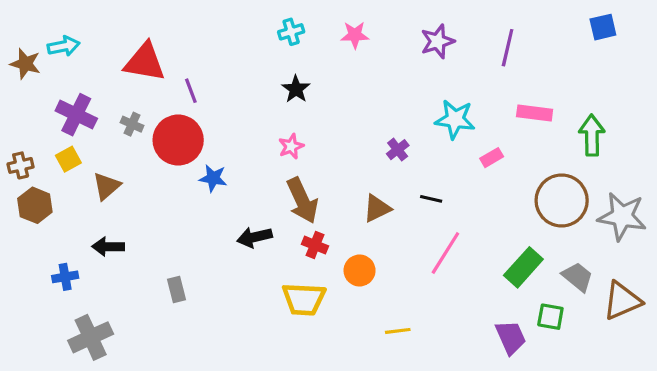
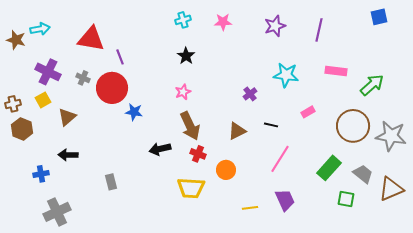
green arrow: (592, 135) -> (372, 85), turned 50
pink rectangle: (492, 158) -> (308, 112), moved
purple trapezoid: (511, 337) -> (285, 200), moved

